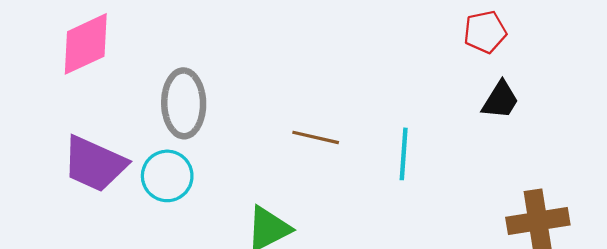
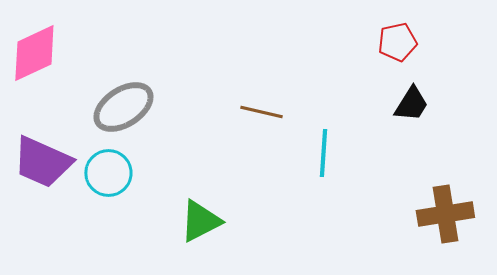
gray ellipse: (184, 103) -> (123, 107), turned 58
brown line: (316, 137) -> (261, 112), moved

